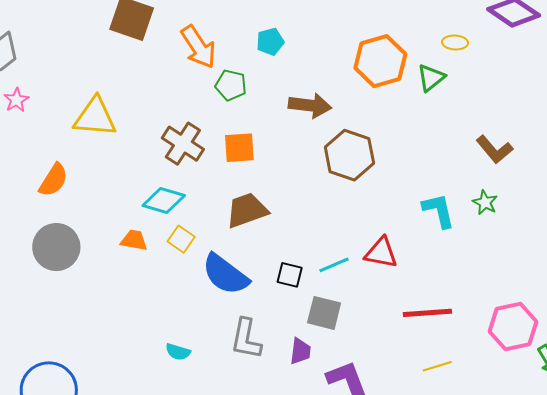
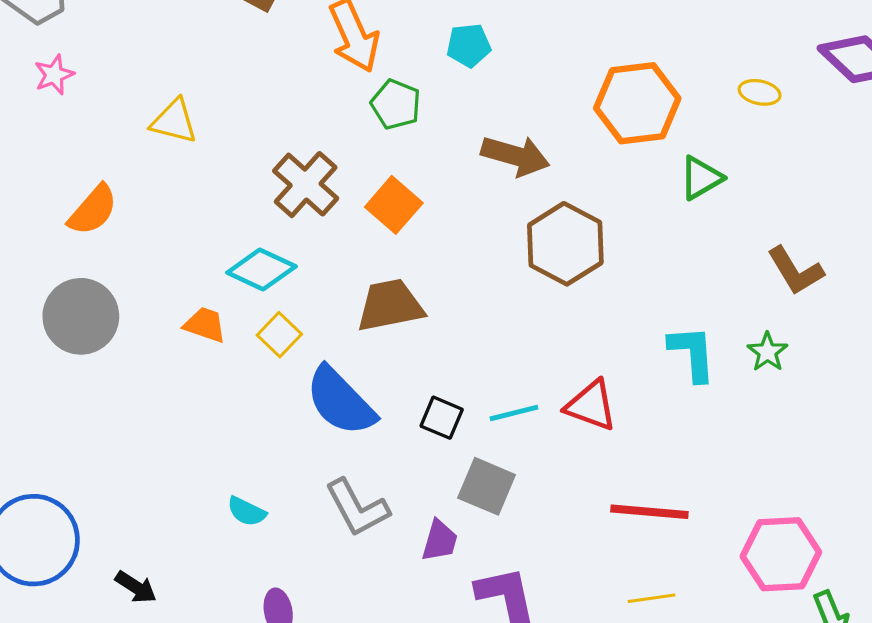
green triangle: (431, 78) -> (701, 178), moved
yellow triangle: (95, 117) -> (174, 121), size x0.7
orange square: (239, 148) -> (394, 205), turned 36
gray L-shape: (246, 339) -> (357, 508), turned -48

